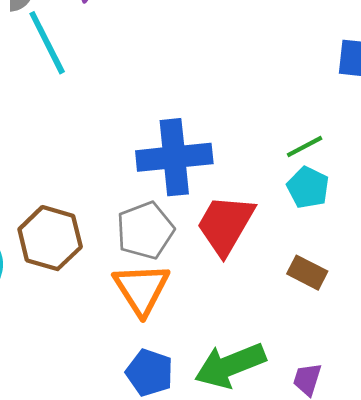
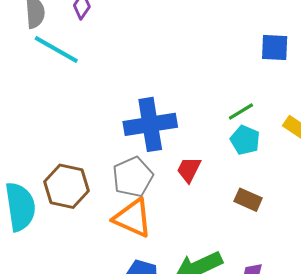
cyan line: (47, 43) -> (56, 50), turned -30
red trapezoid: (225, 225) -> (189, 170), size x0.6
orange triangle: (141, 289) -> (133, 218), turned -30

